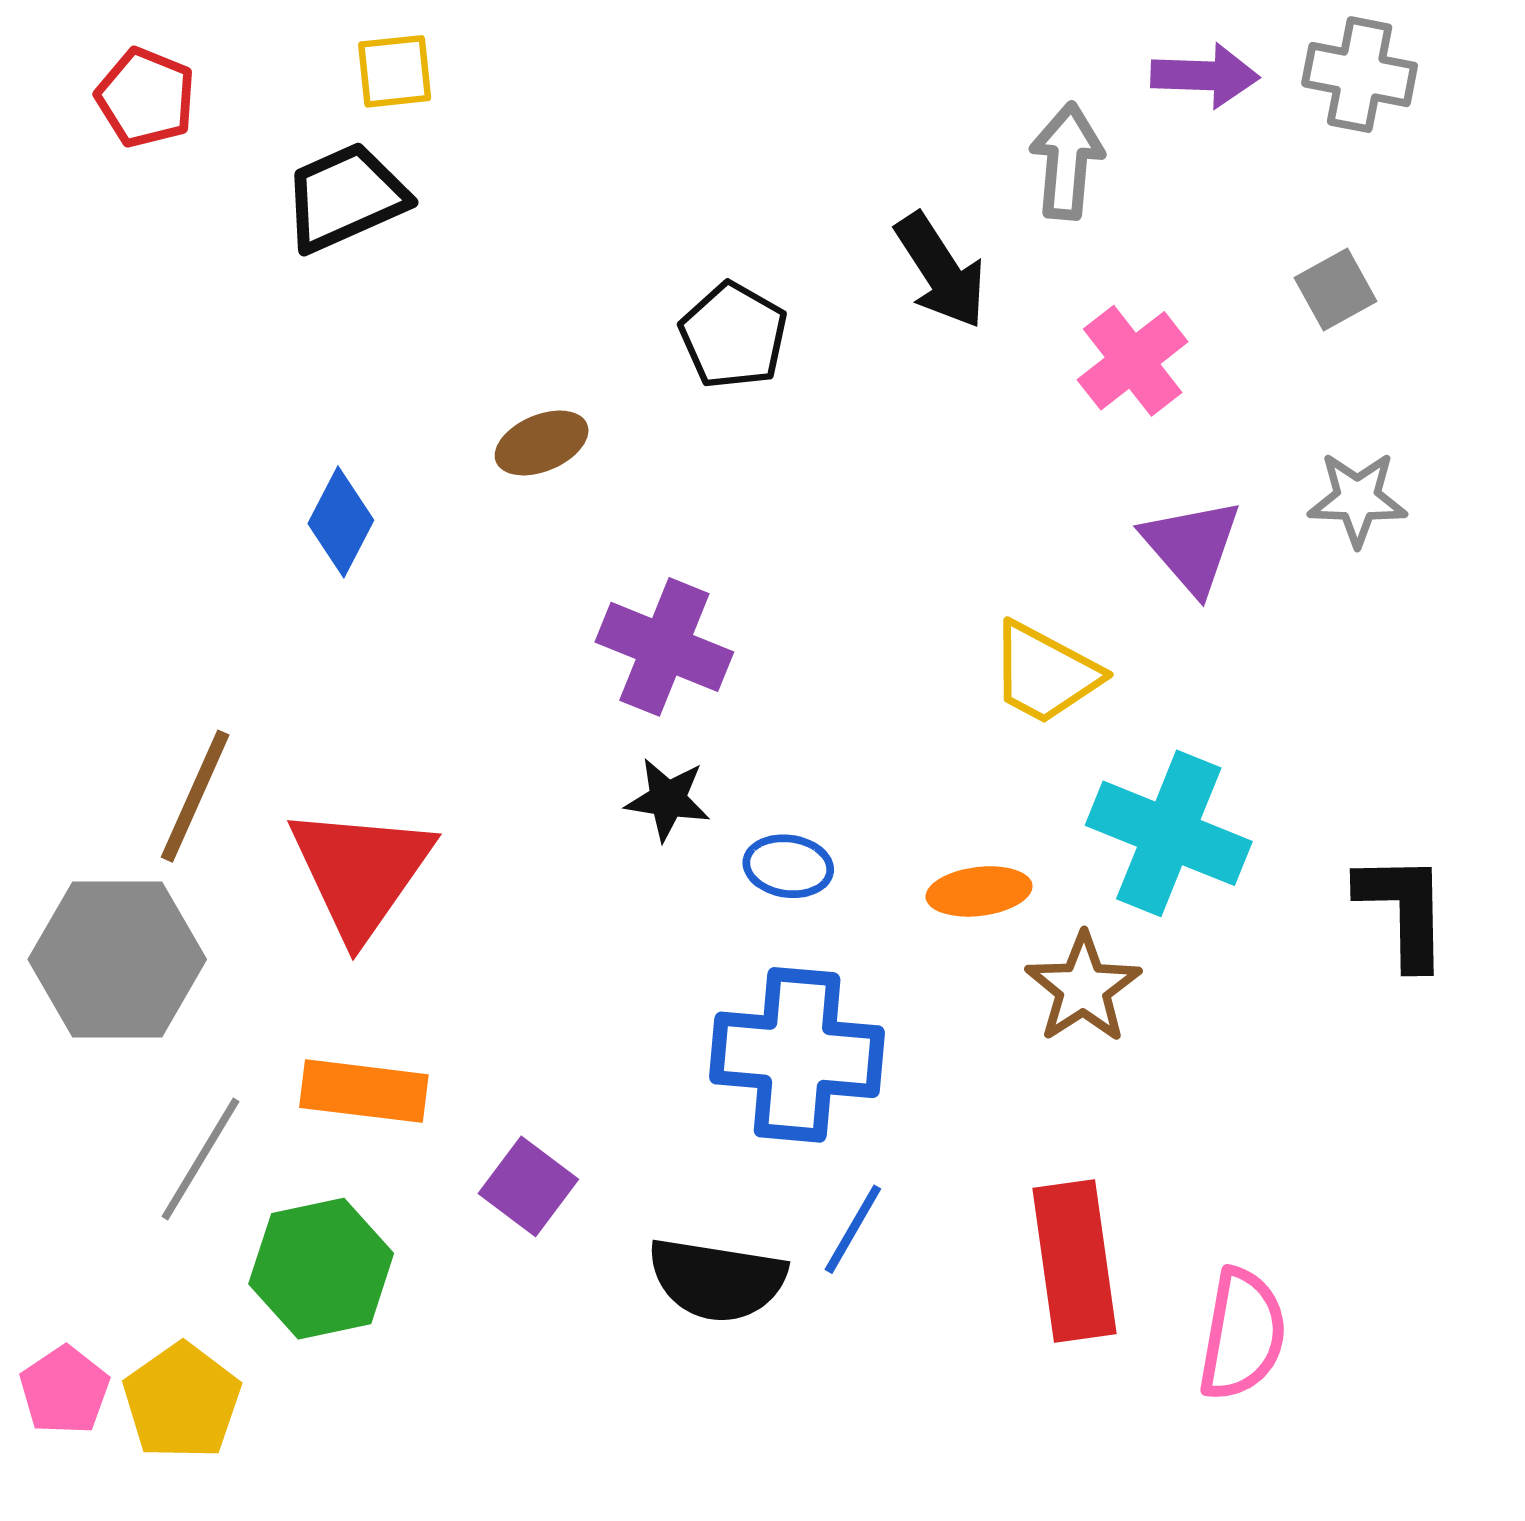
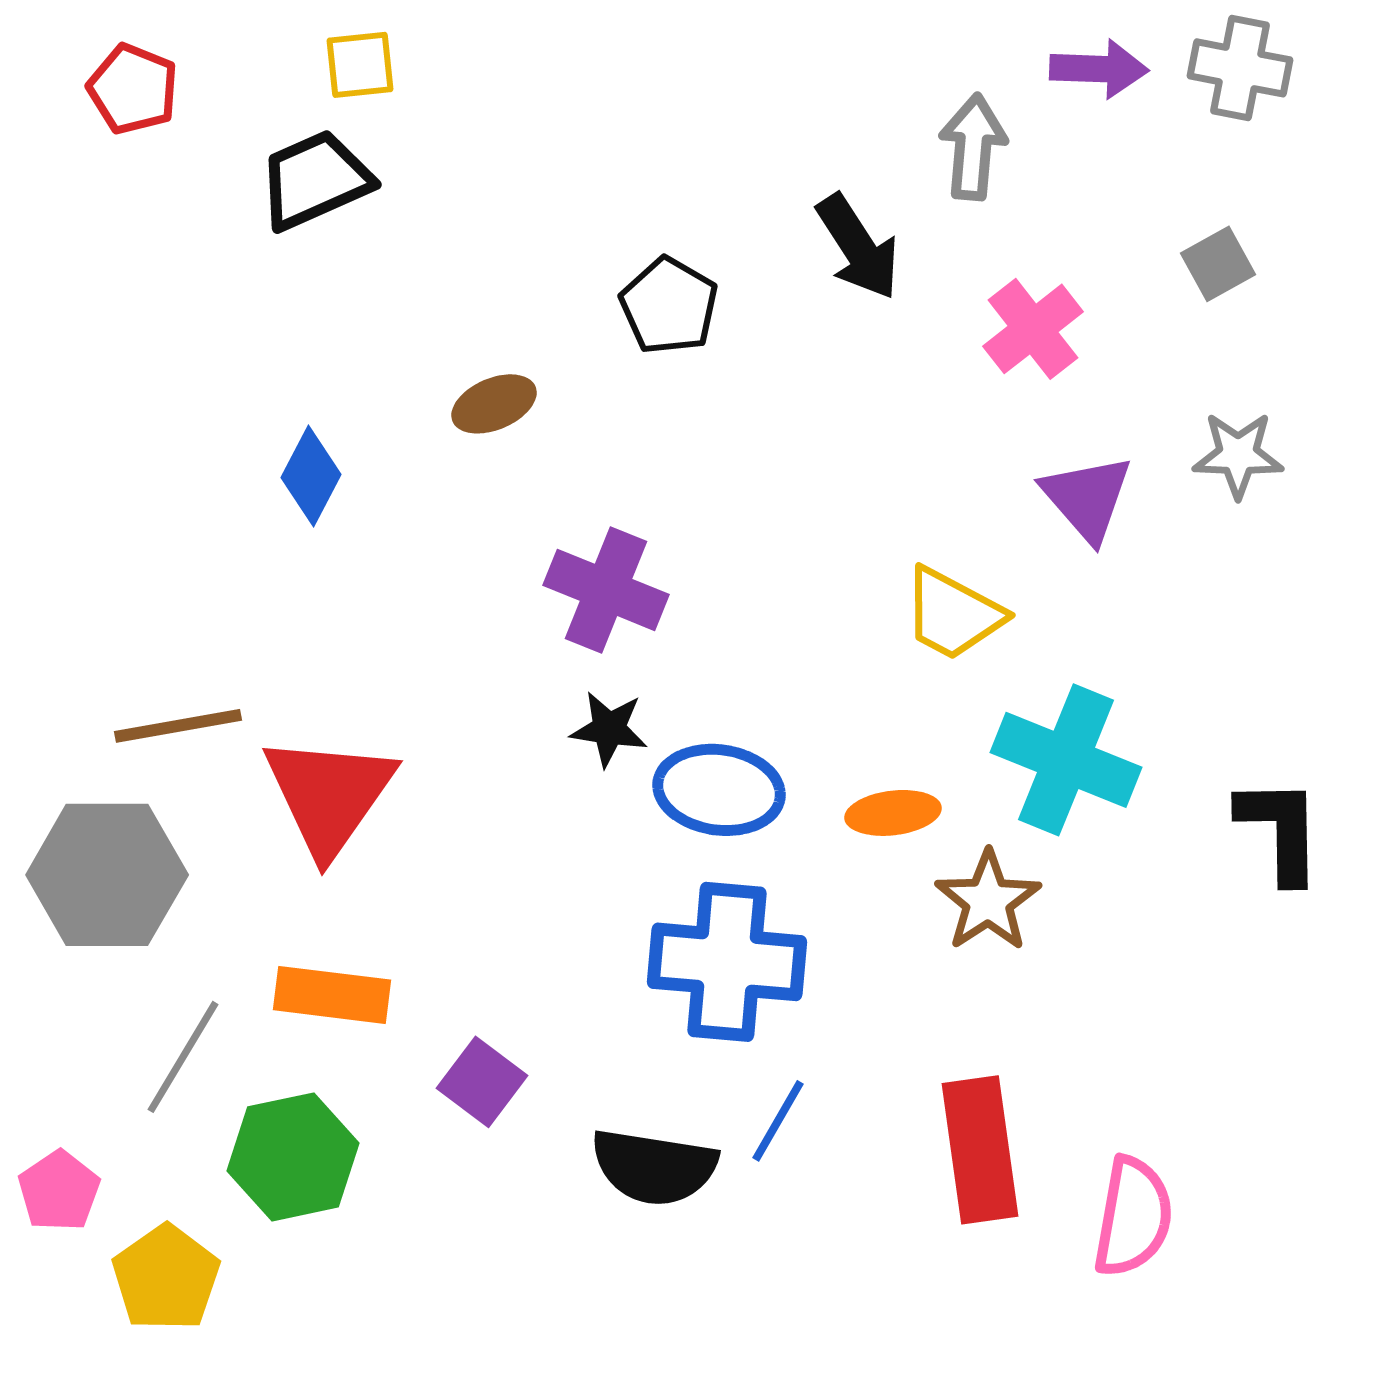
brown line: (195, 796) -> (178, 726), turned 56
blue ellipse: (788, 866) -> (719, 790), size x1.6
pink pentagon: (65, 1390) -> (59, 1191), moved

